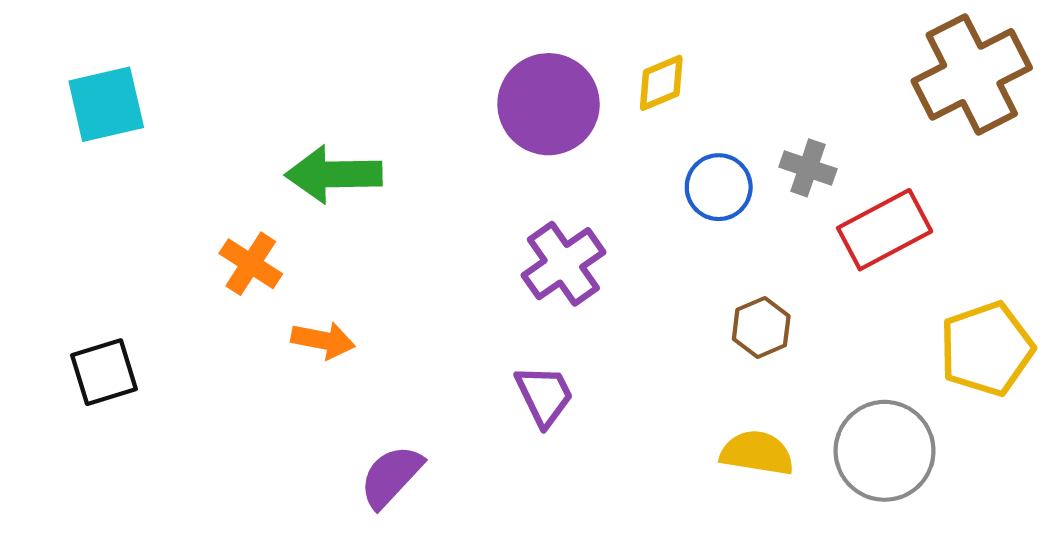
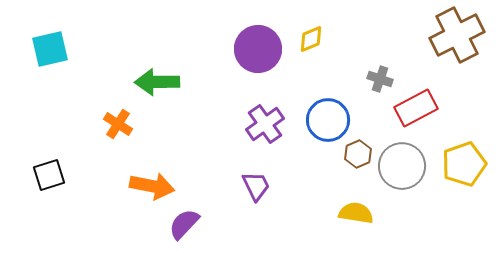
blue circle: (719, 187) -> (328, 120), moved, size x1.4
orange arrow: (323, 340) -> (152, 186), moved, size x1.5
gray circle: (885, 451) -> (402, 166), moved

